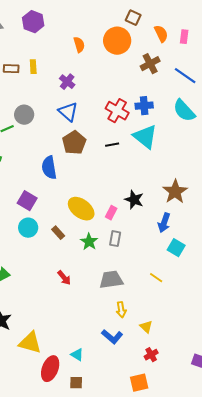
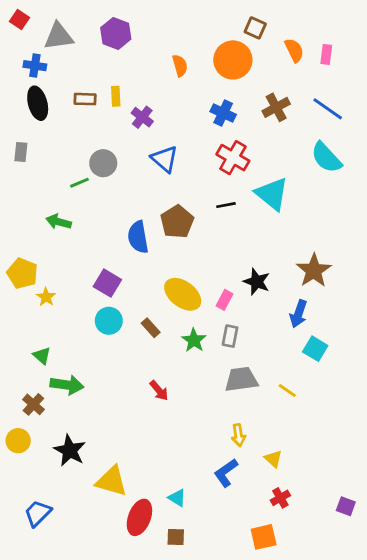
brown cross: (150, 64) -> (276, 107), moved
purple cross: (67, 82) -> (142, 117), moved
blue cross: (144, 106) -> (223, 113), moved, turned 30
brown pentagon: (74, 143) -> (177, 222), moved
gray trapezoid: (111, 280) -> (241, 379), moved
blue L-shape: (112, 337) -> (226, 473), turned 105

